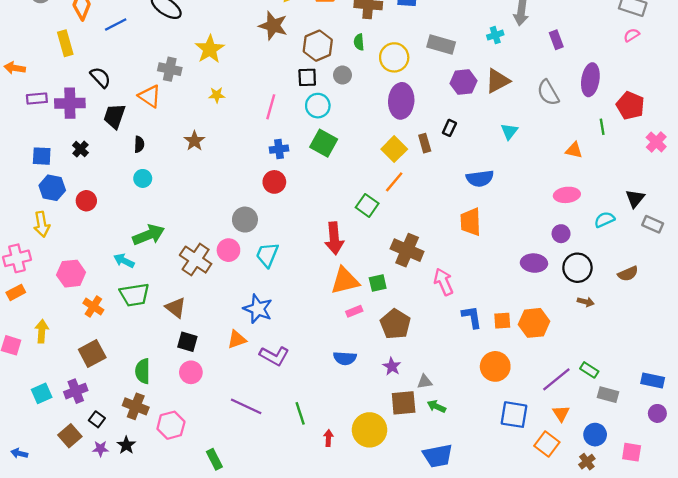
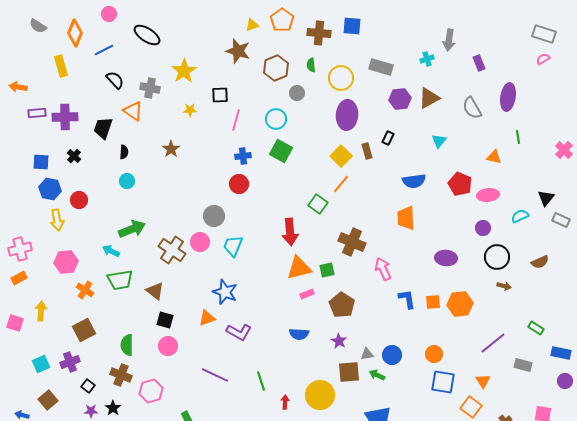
black semicircle: (100, 77) -> (115, 80), moved
black square: (307, 77) -> (220, 95), moved
red pentagon: (630, 106) -> (460, 184), moved
yellow arrow: (42, 224) -> (57, 220), moved
purple ellipse: (534, 263) -> (446, 258), moved
orange circle: (495, 366) -> (434, 354), moved, size x0.7
green rectangle: (589, 370) -> (536, 328), moved
purple line: (556, 379) -> (493, 343), moved
blue circle: (595, 435) -> (392, 355), moved
brown square: (70, 436) -> (48, 400), moved

